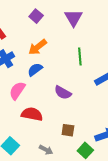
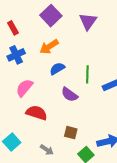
purple square: (36, 16) -> (51, 16), size x1.5
green line: (80, 56) -> (87, 74), moved
blue semicircle: (35, 70) -> (57, 69), moved

